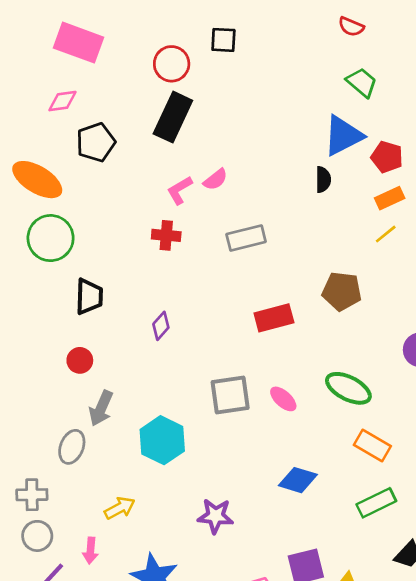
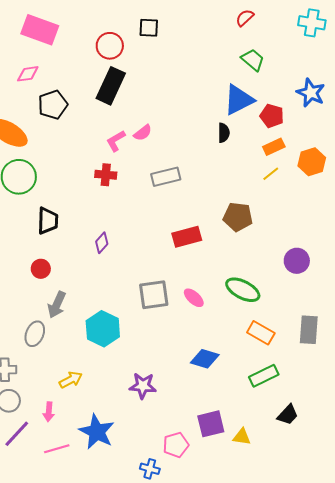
red semicircle: (351, 27) -> (245, 18), turned 114

